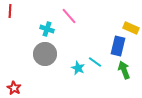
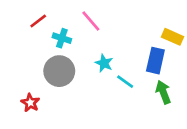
red line: (10, 11) -> (38, 21), moved, turned 48
cyan star: (78, 68) -> (104, 63), moved
red star: (14, 88) -> (30, 103), moved

